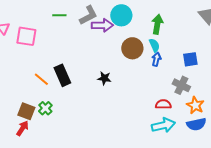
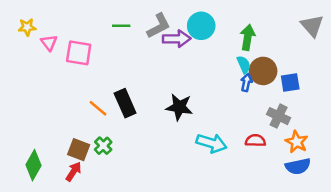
brown circle: (132, 48) -> (263, 71), moved
black star: (104, 78) -> (179, 107), size x1.5
cyan arrow: (163, 125) -> (212, 143), moved, turned 30

